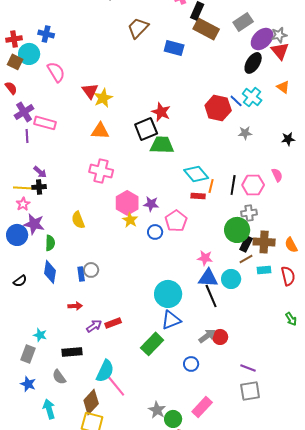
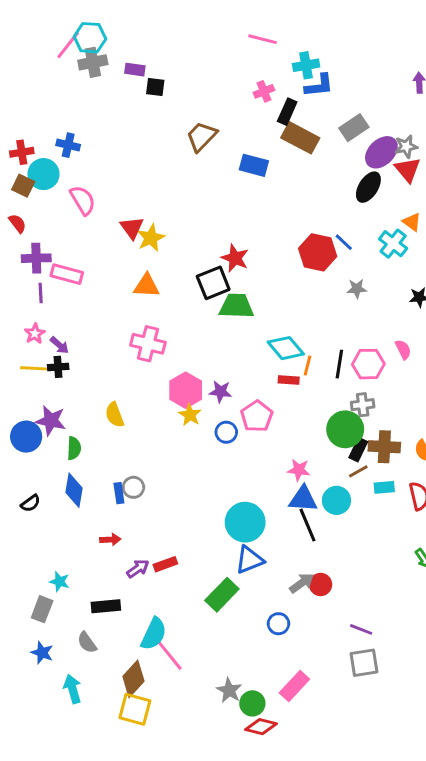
cyan cross: (252, 97) -> (393, 244), moved
purple cross: (24, 112) -> (36, 258), turned 30
pink star: (23, 204) -> (35, 334), moved

